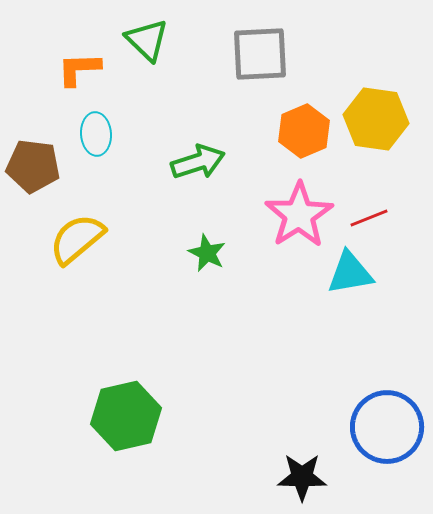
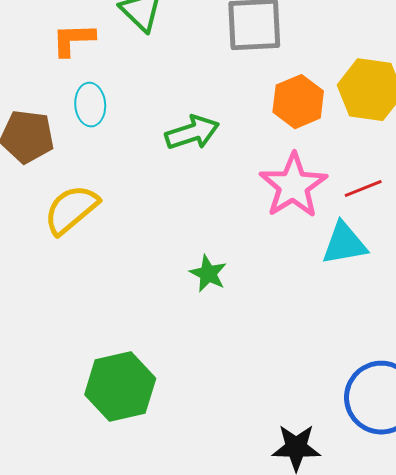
green star: (207, 253) -> (208, 274), moved

